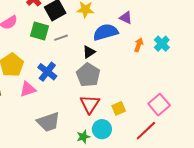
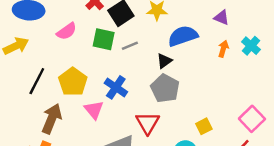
purple triangle: (126, 18) -> (222, 18), moved
pink triangle: (28, 89) -> (94, 110), turned -48
red triangle: (90, 104) -> (148, 123), moved

